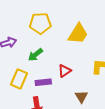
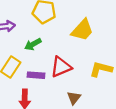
red triangle: (65, 71) -> (61, 67), size x1.5

